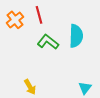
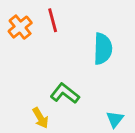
green L-shape: (48, 42) -> (65, 93), moved

